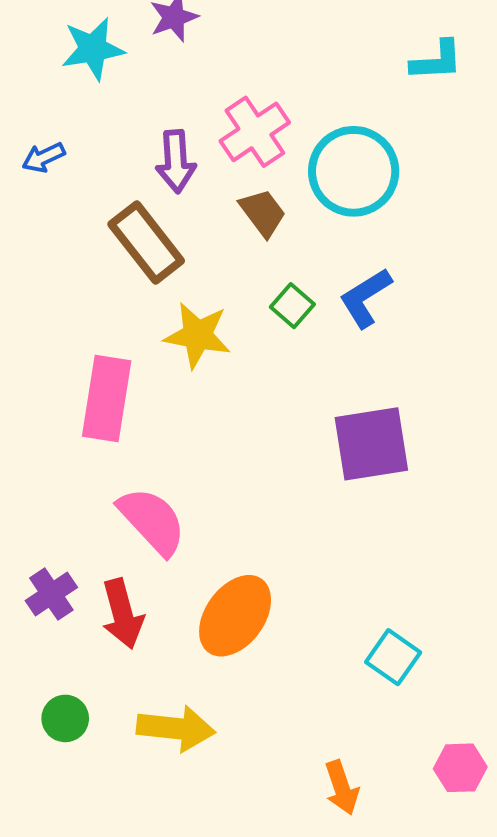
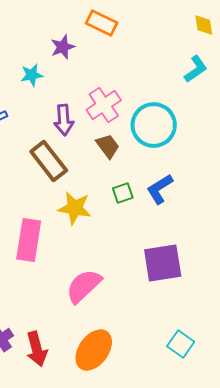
cyan star: (93, 49) -> (32, 75), moved, size x0.7
cyan L-shape: (437, 61) -> (196, 69), turned -32
green square: (292, 306) -> (123, 193), turned 30
pink semicircle: (152, 521) -> (84, 286), moved, turned -90
cyan square: (393, 657) -> (181, 344), moved

